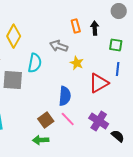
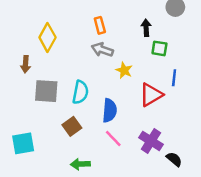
orange rectangle: (76, 26) -> (100, 25), moved
green square: (116, 45) -> (159, 48), moved
cyan semicircle: (35, 63) -> (80, 92), moved
brown square: (46, 120) -> (72, 126), moved

